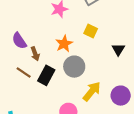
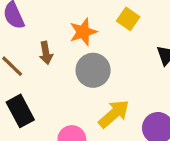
brown arrow: (35, 54) -> (46, 53), moved
black rectangle: (46, 75) -> (20, 111), moved, turned -66

